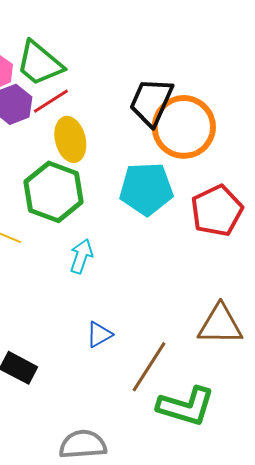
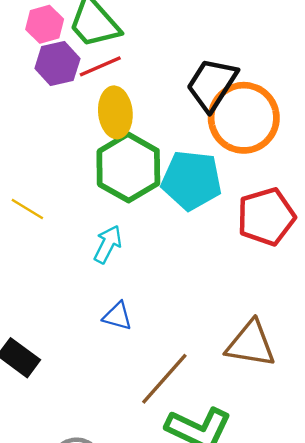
green hexagon: (54, 192) -> (128, 167), moved
blue triangle: (99, 334) -> (118, 316), moved, turned 36

